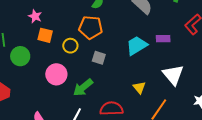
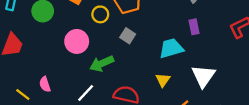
purple rectangle: (163, 39) -> (194, 27), moved, turned 64
cyan trapezoid: (137, 45) -> (171, 48), moved

